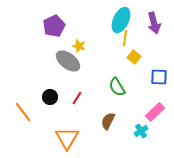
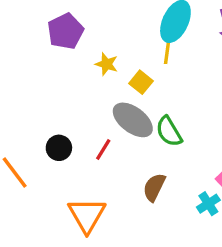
yellow line: (125, 38) -> (167, 51), moved
yellow square: (134, 57) -> (141, 82), moved
gray ellipse: (68, 61) -> (133, 120), moved

